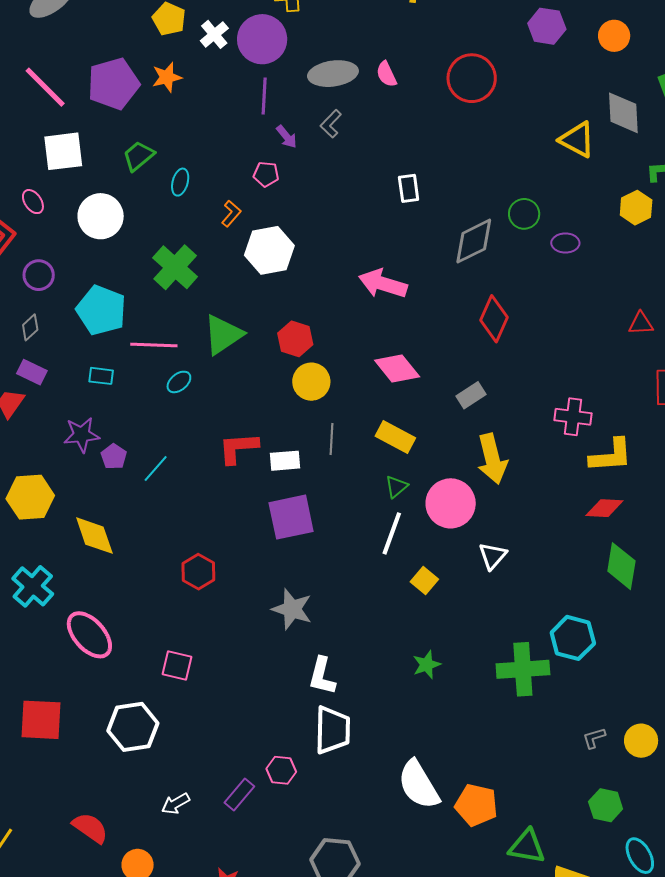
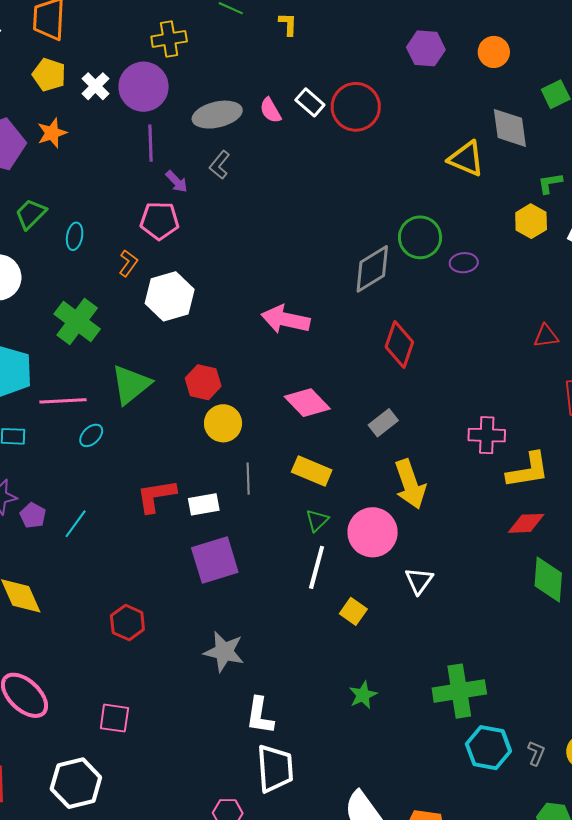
pink pentagon: (266, 174) -> (160, 221), size x1.5
white rectangle: (409, 188) -> (310, 102), moved, turned -36
green circle: (524, 214) -> (420, 237), size x1.4
cyan hexagon: (573, 638) -> (488, 748), moved
gray L-shape: (594, 738) -> (536, 753), turned 135

